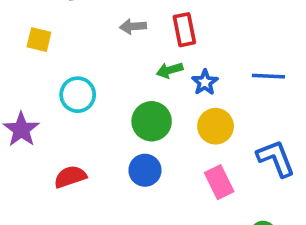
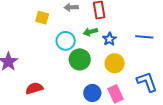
yellow square: (39, 40) -> (42, 18), moved
cyan circle: (78, 95) -> (66, 41), moved
blue circle: (145, 170) -> (92, 93), moved

